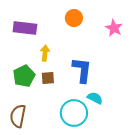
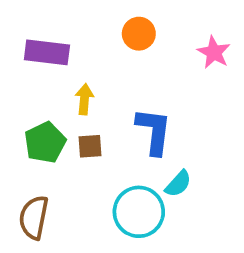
cyan semicircle: (95, 98) -> (178, 184), turned 105

